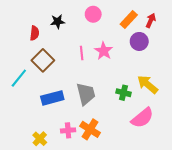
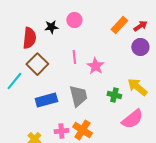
pink circle: (93, 14) -> (74, 20), moved
red arrow: (151, 21) -> (140, 26), turned 32
red semicircle: (35, 33) -> (29, 38), size x1.5
purple circle: (139, 41) -> (140, 47), moved
pink star: (104, 51) -> (95, 66), moved

